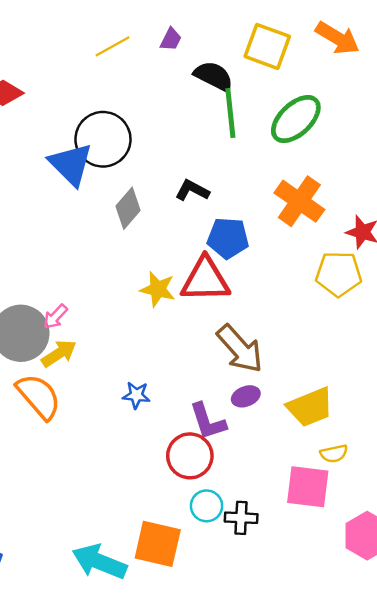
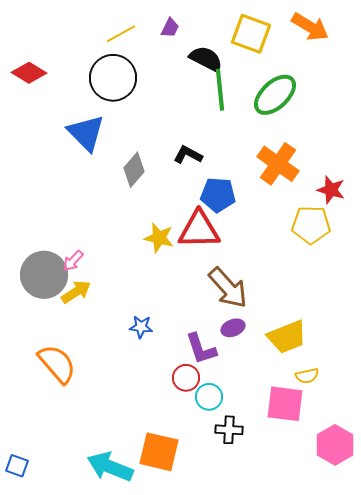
black circle: (103, 139) -> (113, 78), moved
orange semicircle: (39, 396) -> (57, 364), moved
red circle: (190, 456) -> (186, 378), size x0.7
cyan circle: (207, 506) -> (209, 397), moved

